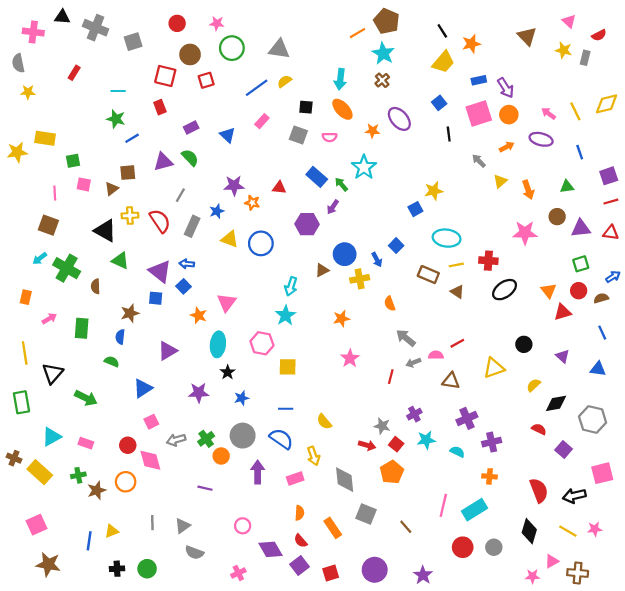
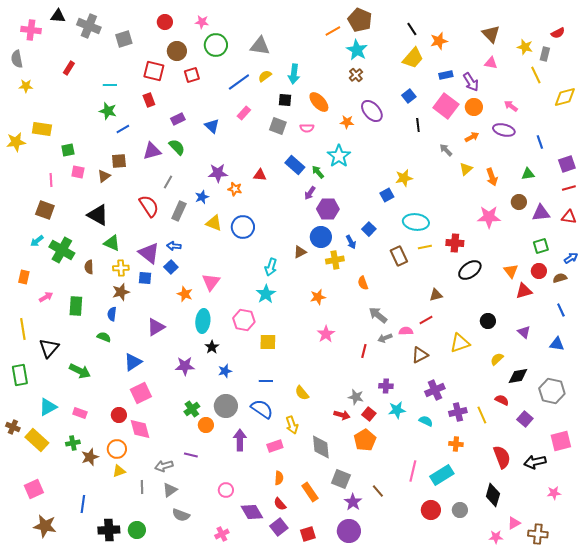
pink triangle: (569, 21) -> (491, 63), moved, turned -32
cyan arrow: (340, 79) -> (294, 74), moved
yellow line: (575, 111) -> (536, 75), moved
pink square: (479, 114) -> (446, 106), turned -35
yellow cross: (130, 216) -> (121, 268), moved
purple hexagon: (307, 224) -> (328, 209), moved
brown rectangle: (428, 275) -> (399, 256), turned 42
brown triangle: (457, 292) -> (436, 295), moved, turned -48
brown triangle: (451, 381) -> (420, 355), turned -36
purple cross: (414, 414) -> (386, 386), turned 32
pink square: (151, 422) -> (141, 393), size x1.5
gray arrow: (176, 440) -> (164, 466), moved
yellow triangle: (112, 531) -> (119, 471), moved
yellow line: (568, 531) -> (482, 415), moved, turned 36
black cross: (117, 569) -> (109, 530), size x1.5
purple star: (423, 575) -> (353, 502), moved

